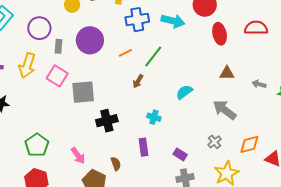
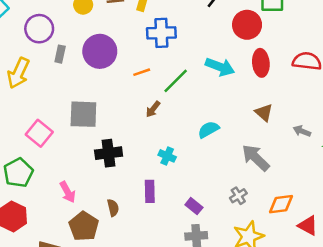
cyan arrow: (173, 21) -> (220, 67), moved
brown triangle: (227, 73) -> (264, 113), turned 35
pink square: (57, 76) -> (39, 133), moved

